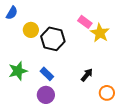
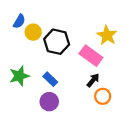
blue semicircle: (12, 13) -> (19, 21), moved
pink rectangle: (85, 22) -> (91, 56), moved, size x1.5
orange circle: (107, 93) -> (103, 96), moved

